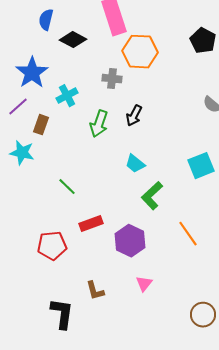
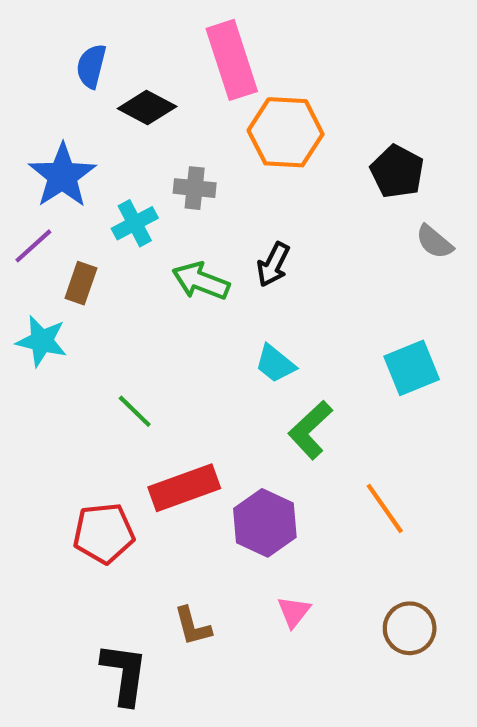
black pentagon: (203, 41) -> (397, 172), moved
gray cross: (112, 79) -> (195, 188), moved
green arrow: (99, 124) -> (201, 281), turned 92
red rectangle: (91, 224) -> (184, 488), size x1.4
brown circle: (203, 315) -> (410, 628), moved

